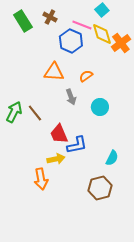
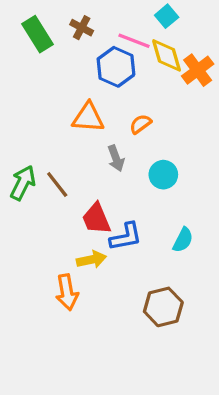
cyan semicircle: (112, 158) -> (183, 240), moved

